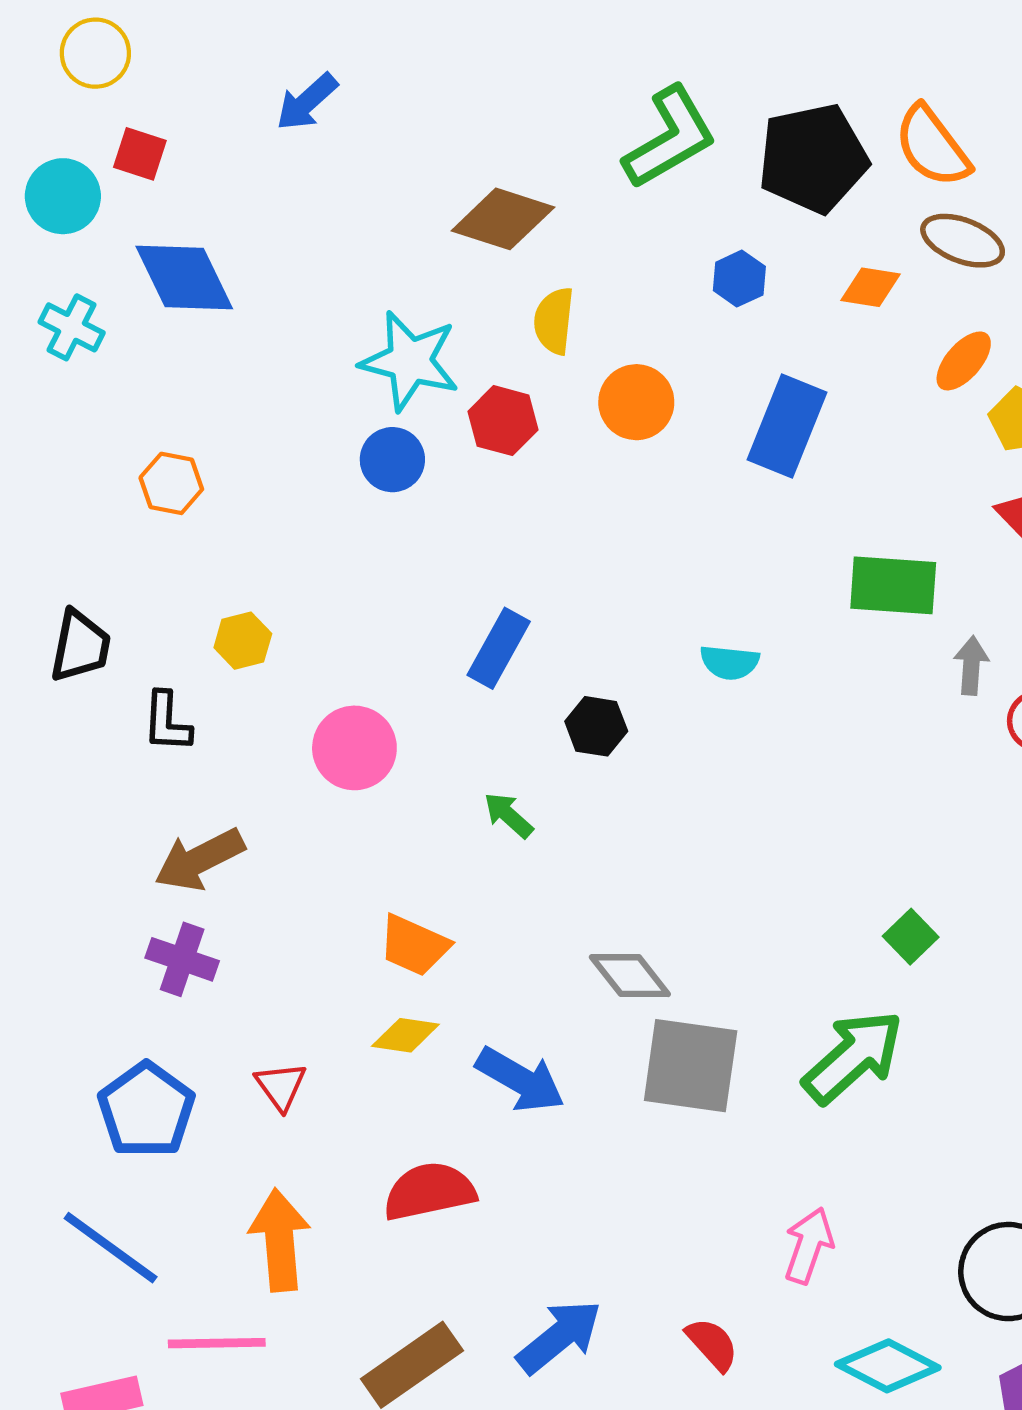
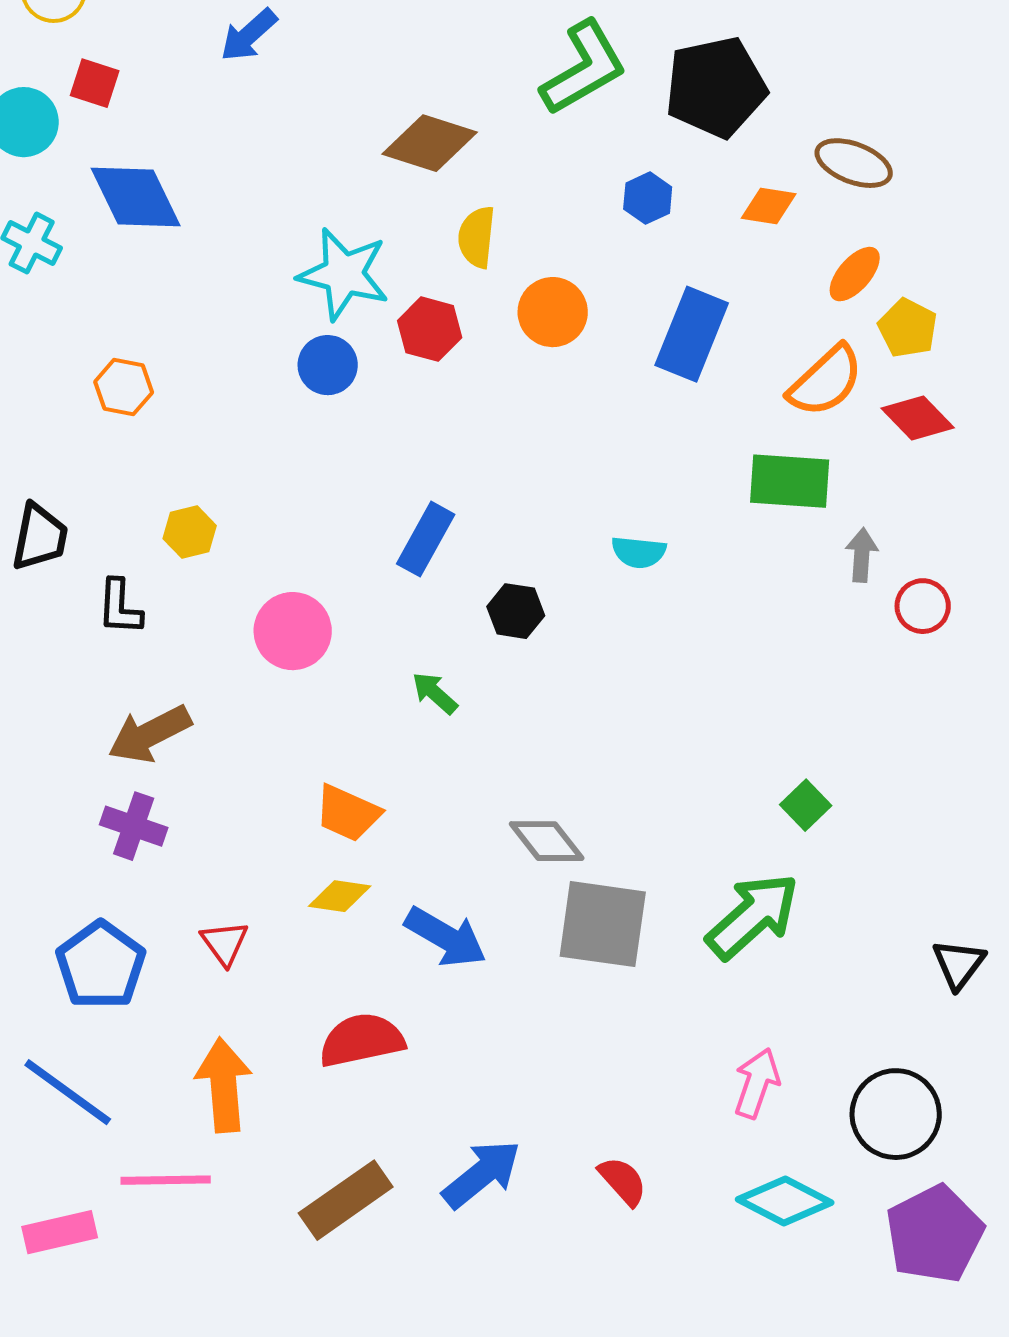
orange semicircle: (932, 146) -> (826, 381), moved, turned -96
pink arrow: (809, 1246) -> (757, 1083), moved

